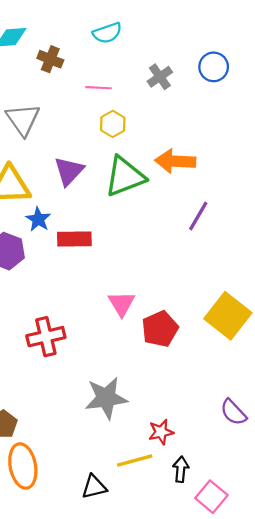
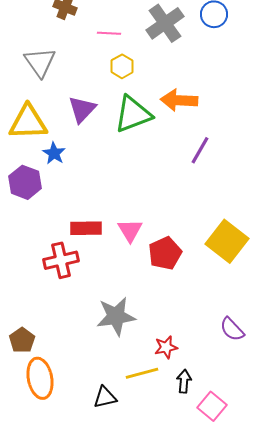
gray cross: (160, 77) -> (165, 23), size x1.6
red rectangle: (74, 239) -> (86, 228), moved

